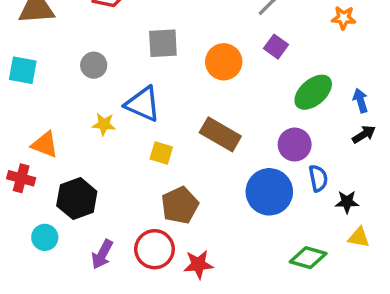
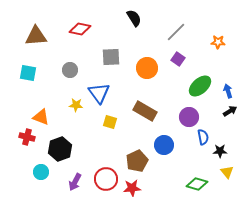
blue triangle: (143, 104) -> (99, 93), turned 30
blue circle: (269, 192) -> (164, 145), moved, size x0.7
brown pentagon: (180, 205) -> (137, 161), moved
yellow triangle: (359, 237) -> (227, 172), turned 40

